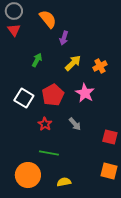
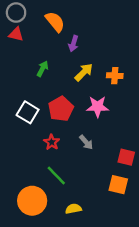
red triangle: (14, 30) -> (16, 34), turned -40
orange cross: (100, 66) -> (115, 76), turned 32
pink star: (85, 93) -> (98, 107), turned -30
green line: (49, 153) -> (56, 175), turned 36
orange square: (109, 171) -> (118, 185), moved

